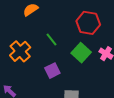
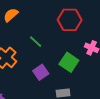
green square: (81, 53) -> (69, 62), moved

